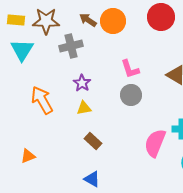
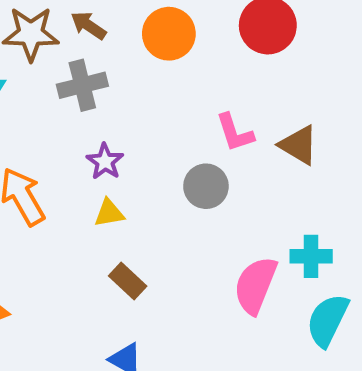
brown arrow: (88, 20) -> (88, 25), moved
pink L-shape: (130, 69) -> (235, 133), moved

